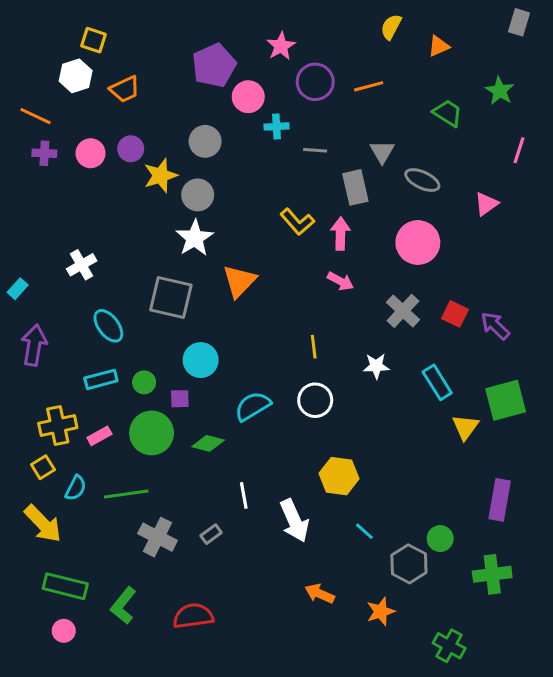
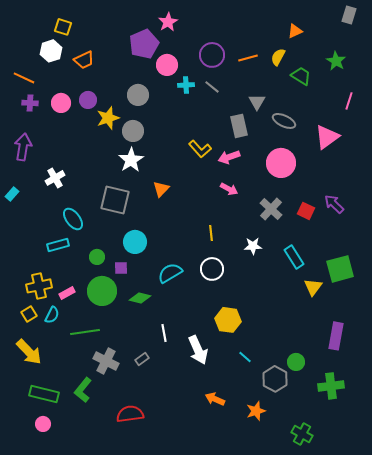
yellow semicircle: (391, 27) -> (278, 57), moved
pink star: (281, 46) -> (168, 22), moved
gray line: (315, 150) -> (212, 87), moved, turned 35
pink triangle: (486, 204) -> (327, 137), size x1.5
pink arrow: (340, 234) -> (229, 157), turned -110
orange triangle: (239, 281) -> (161, 189), size x0.7
purple arrow: (495, 326) -> (334, 204), moved
purple arrow: (34, 345) -> (23, 147), moved
cyan rectangle: (101, 379) -> (58, 245), moved
cyan semicircle: (76, 488) -> (52, 315), moved
green L-shape: (123, 606) -> (83, 390), moved

